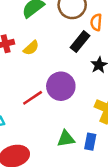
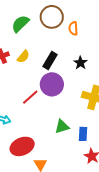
black rectangle: (80, 42) -> (50, 60), moved
blue rectangle: (90, 142) -> (83, 134), moved

